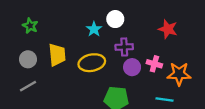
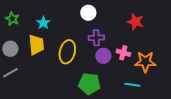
cyan star: (94, 29) -> (43, 23), moved
yellow ellipse: (92, 63) -> (67, 52), turned -65

